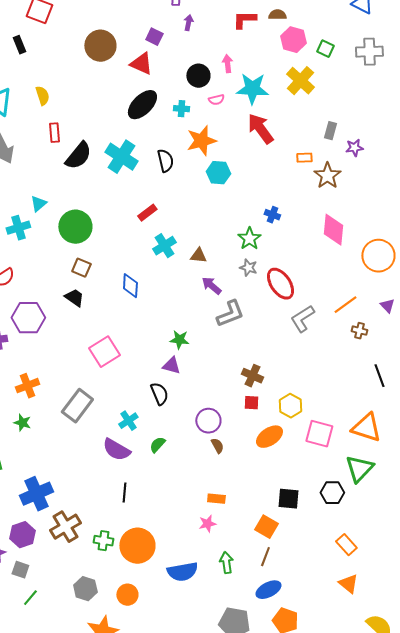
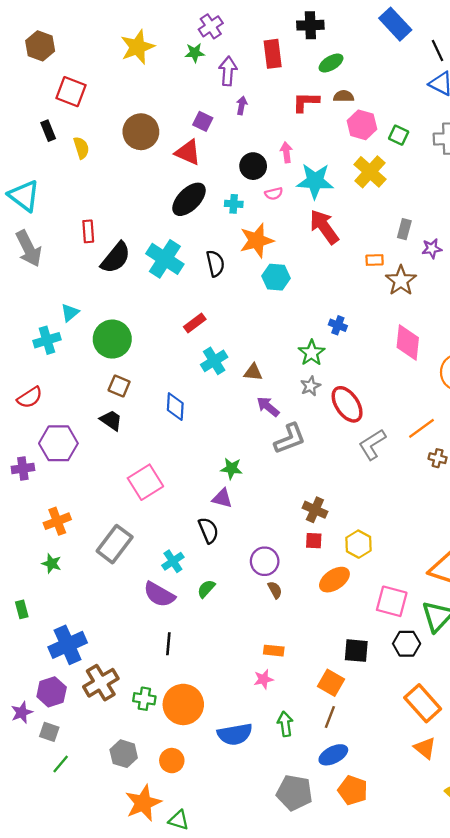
yellow semicircle: (42, 96) -> (81, 148), moved
gray star: (248, 268) -> (310, 386), turned 30
pink square: (319, 434) -> (392, 601), moved
orange rectangle: (346, 545) -> (423, 703), size x1.5

